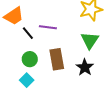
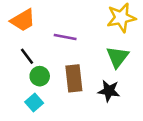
black line: (28, 33) -> (27, 56), moved
black star: (85, 67) -> (109, 91), turned -30

